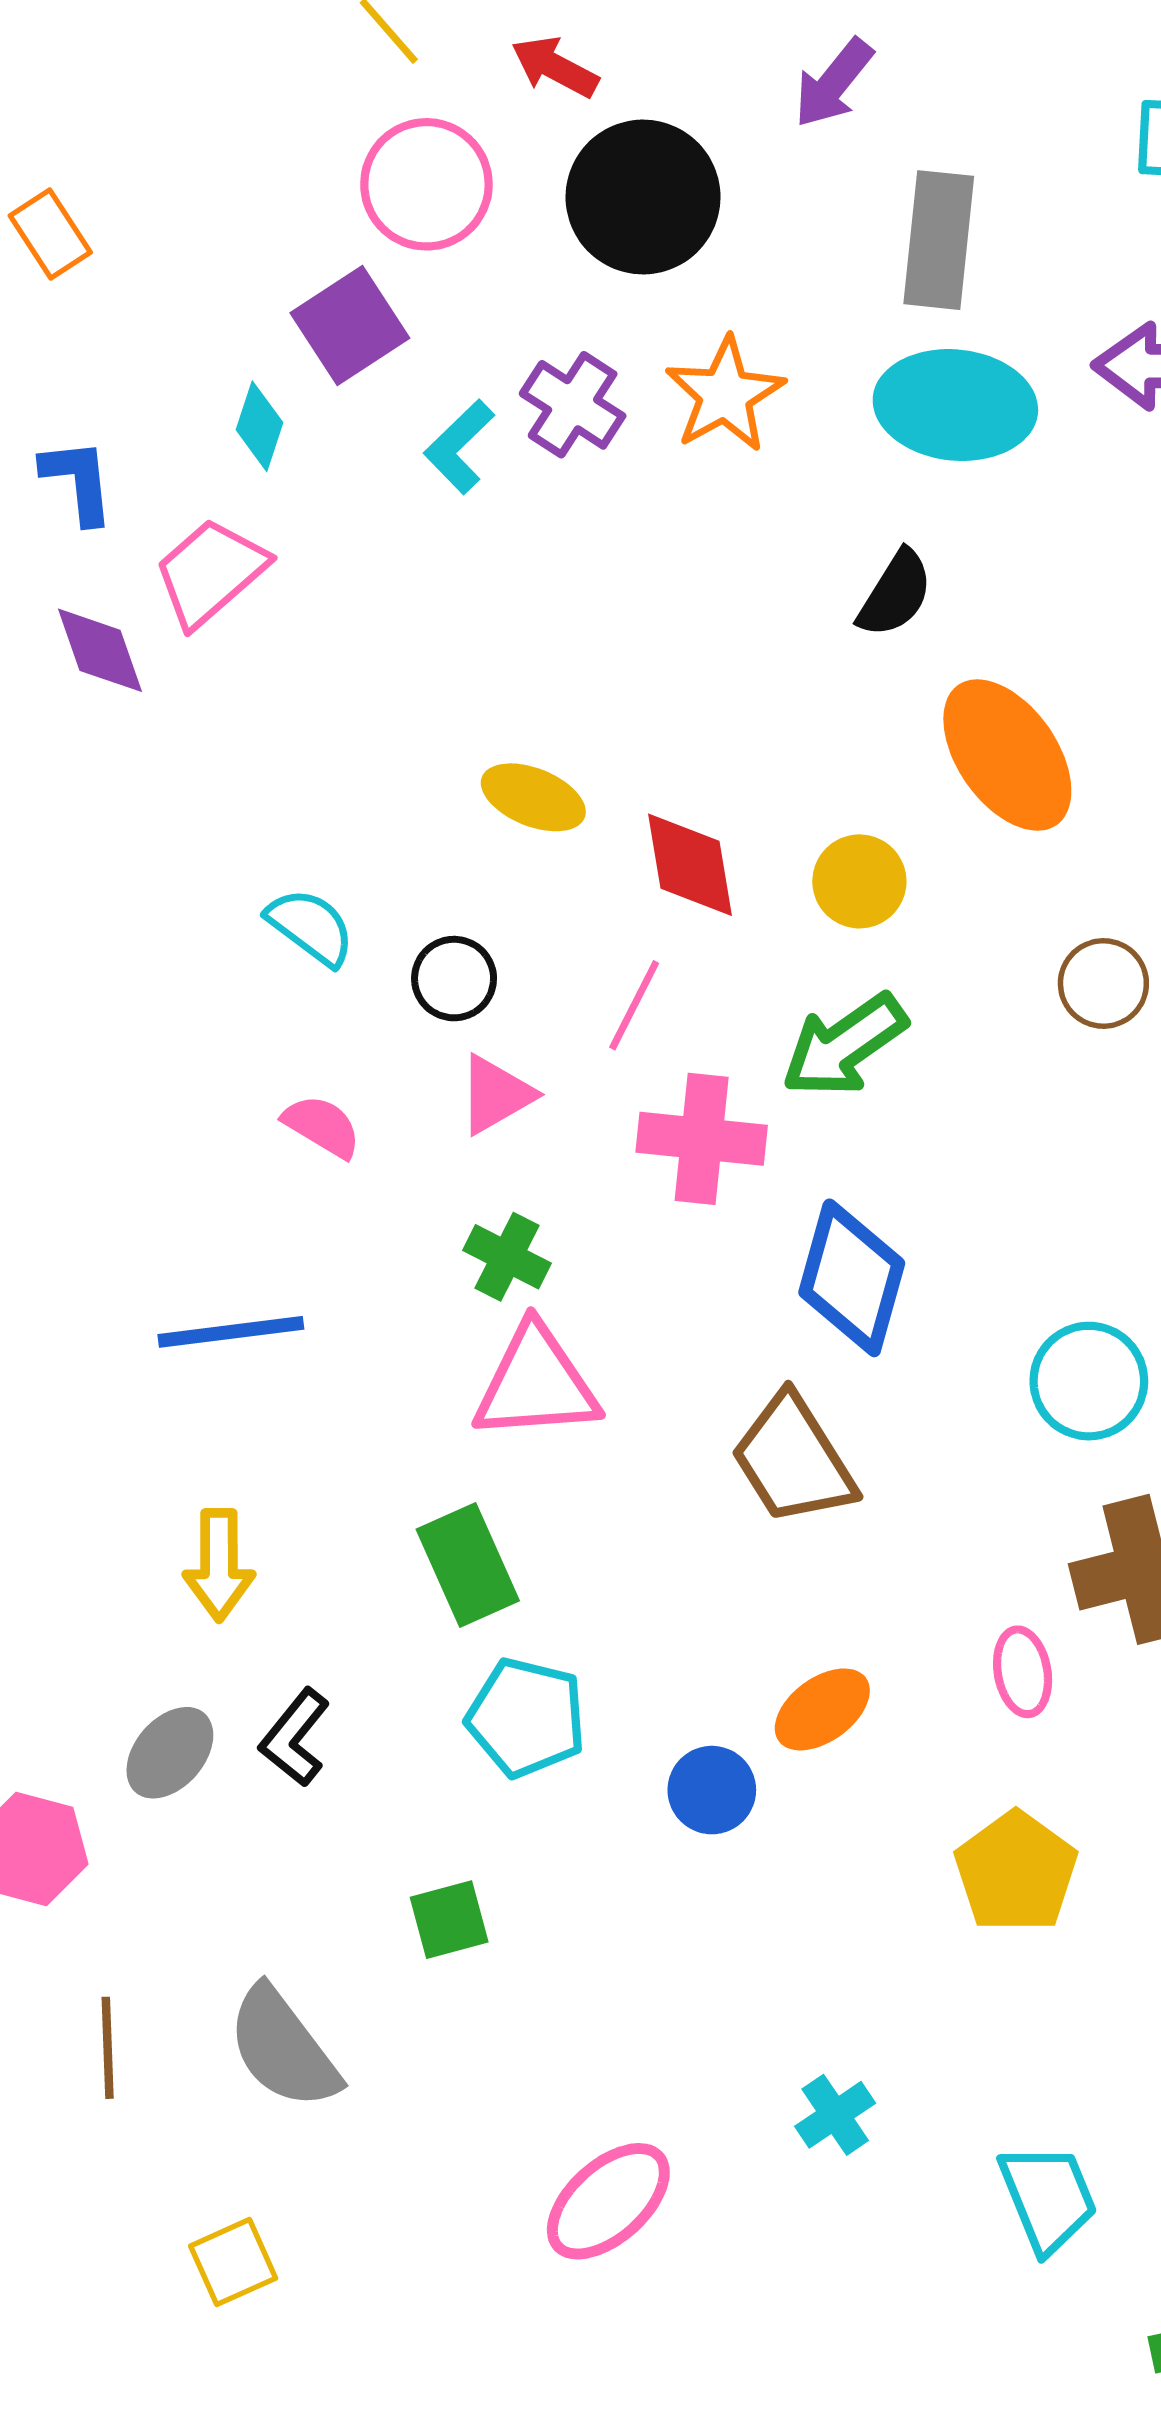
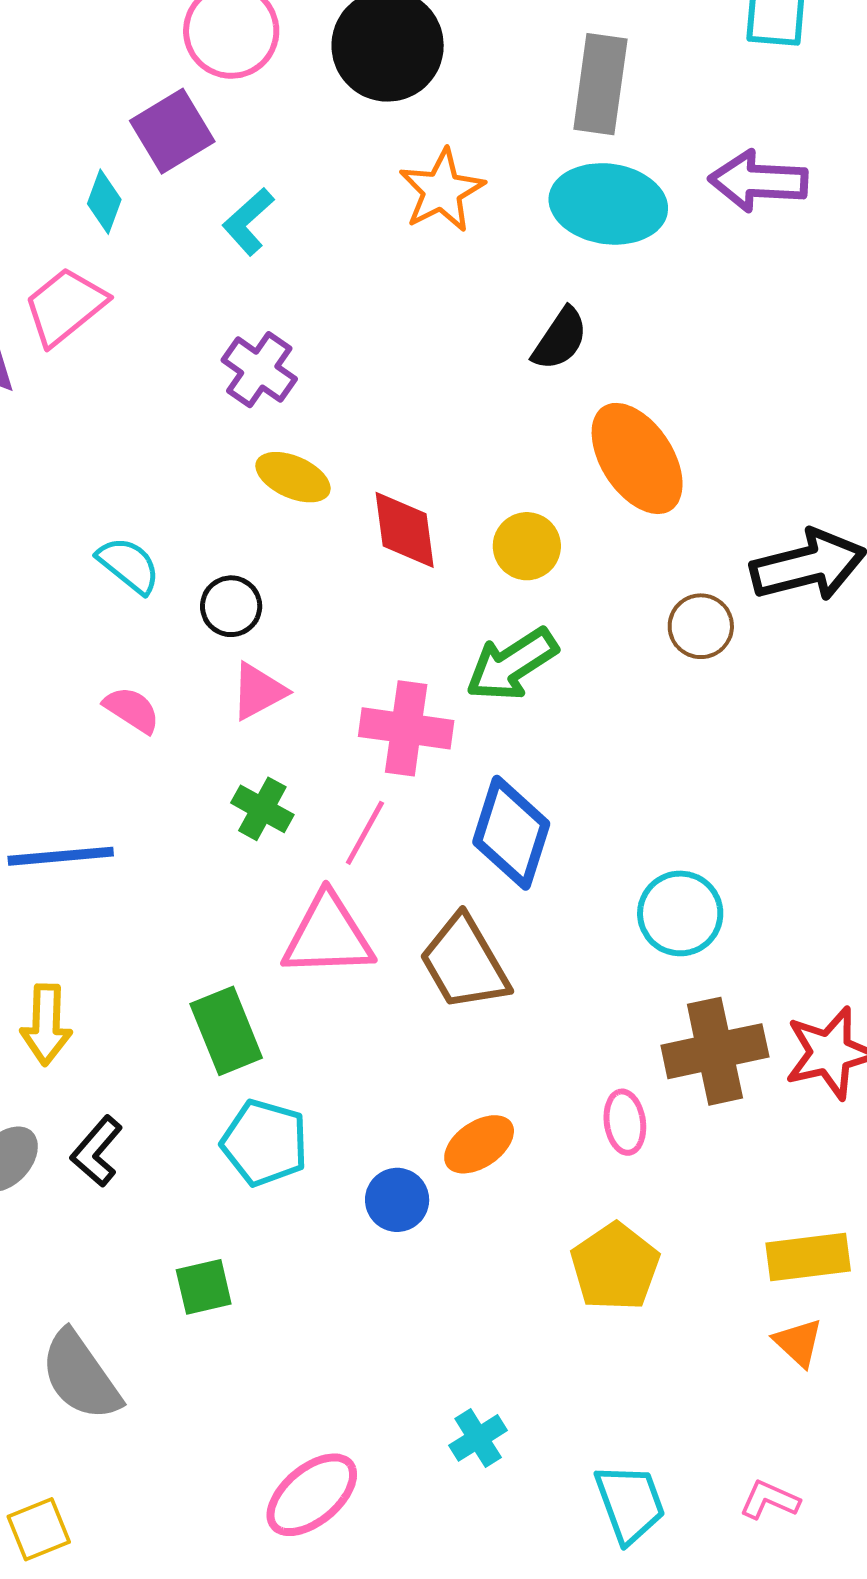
purple cross: (573, 405) -> (259, 370), moved
pink line: (634, 1005) -> (365, 833), moved
pink triangle: (536, 1383) -> (328, 936), moved

